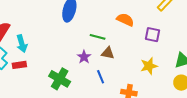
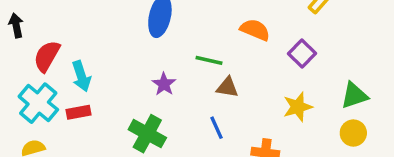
purple square: (152, 35) -> (302, 54), turned 35
purple star: (84, 57) -> (164, 84), moved

